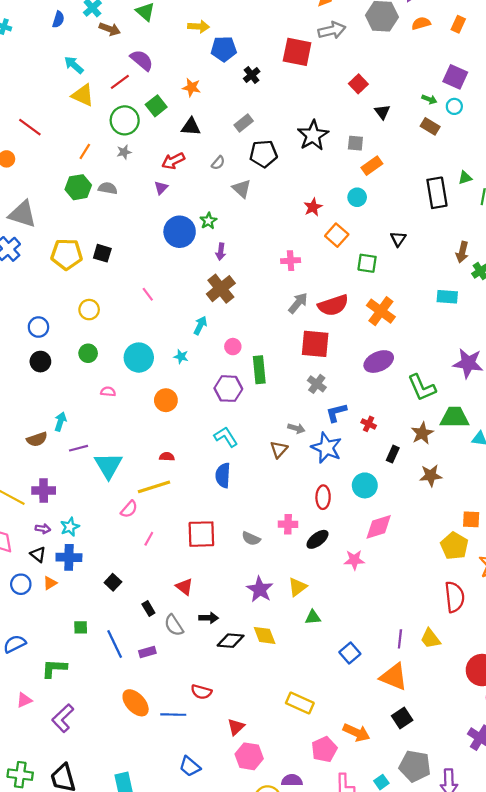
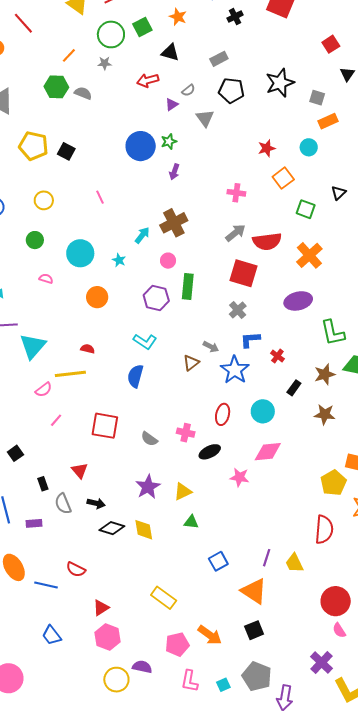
purple triangle: (161, 188) -> (172, 105), moved
brown cross: (221, 289) -> (174, 223), moved
cyan L-shape: (226, 437) -> (145, 342), turned 145

